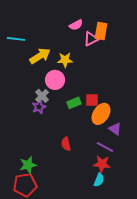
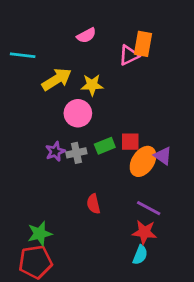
pink semicircle: (76, 25) -> (86, 35), moved
gray cross: (42, 96) -> (76, 153), moved, turned 32
purple triangle: (115, 129) -> (163, 156), moved

